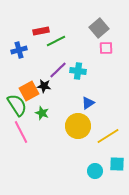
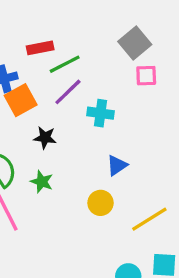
purple line: (58, 70) -> (68, 92), moved
orange square: (29, 91) -> (21, 100), moved
yellow circle: (78, 126) -> (101, 203), size x0.6

